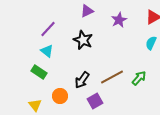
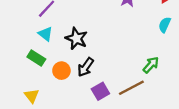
black star: (83, 40) -> (76, 39), moved
brown line: (112, 77) -> (131, 88), moved
orange circle: (60, 96) -> (61, 71), moved

